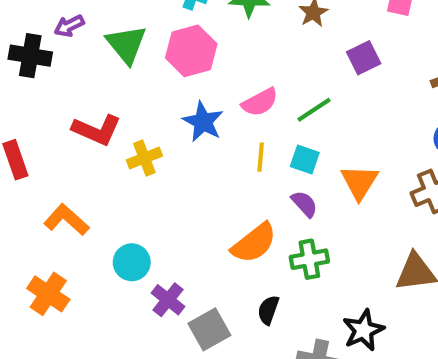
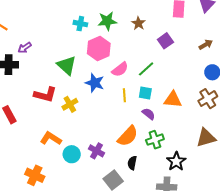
green triangle: (126, 44) -> (67, 65), moved
pink hexagon: (191, 51) -> (99, 49), moved
orange triangle: (359, 182) -> (173, 100), turned -48
orange L-shape: (66, 220) -> (51, 138), moved
purple cross: (168, 300) -> (96, 151), moved
black semicircle: (268, 310) -> (132, 163), moved
black star: (363, 330) -> (176, 161), moved

